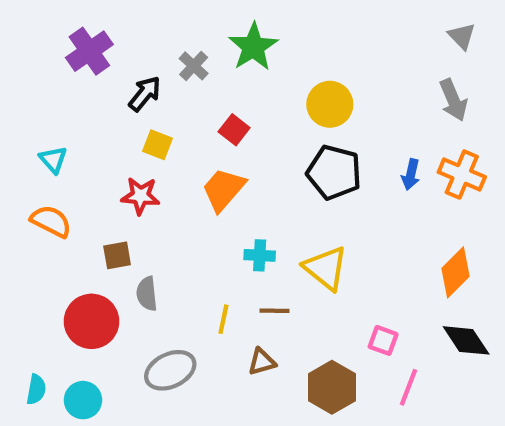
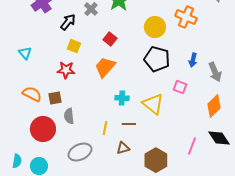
gray arrow: (453, 100) -> (215, 72), moved
orange cross: (462, 175) -> (186, 17), moved
orange semicircle: (51, 221) -> (32, 94), moved
pink square: (383, 340) -> (180, 87), moved
pink line: (409, 387) -> (192, 146), moved

